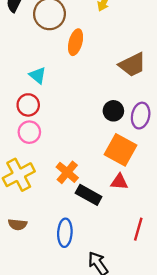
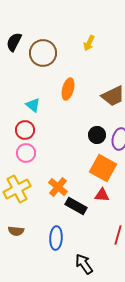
orange ellipse: (76, 42) -> (68, 89), moved

